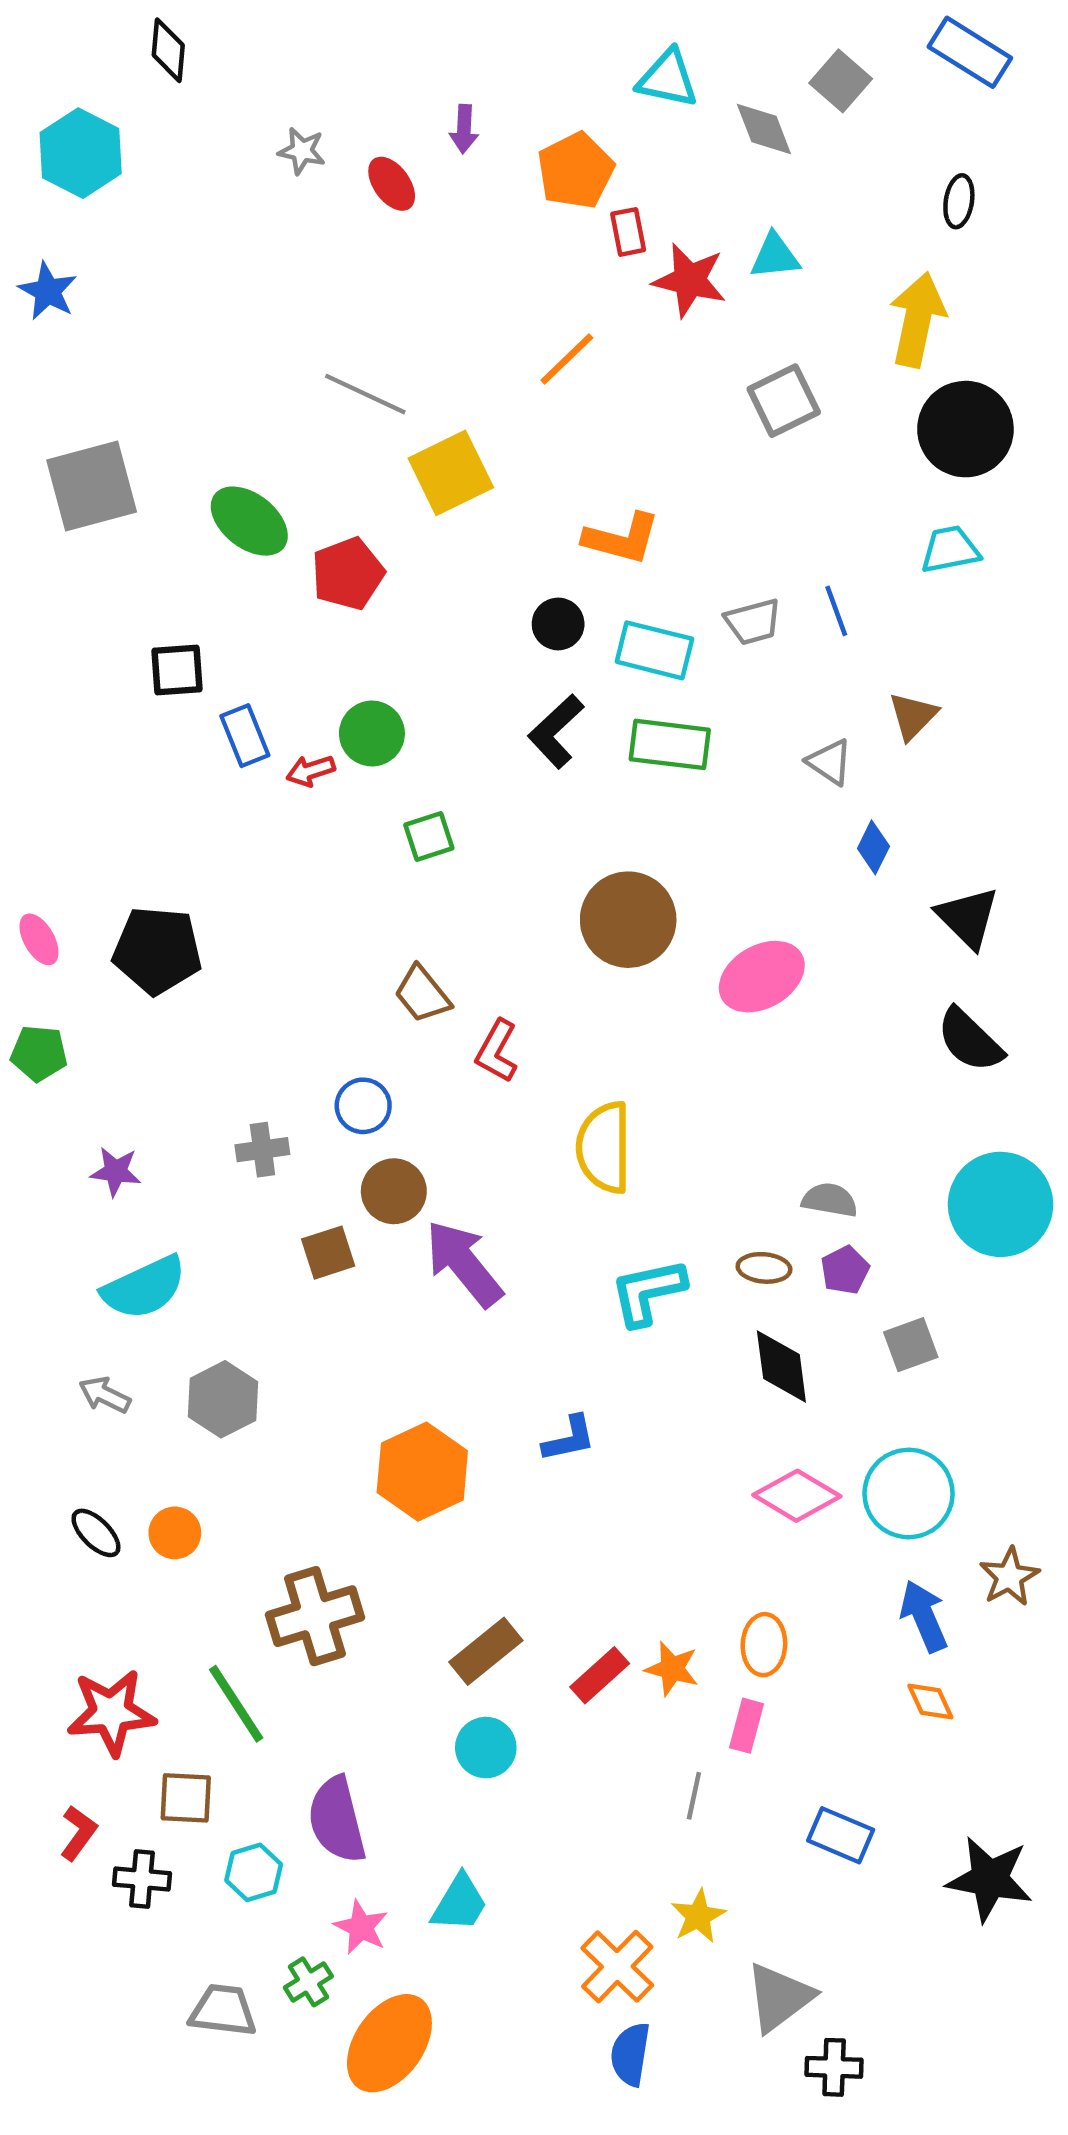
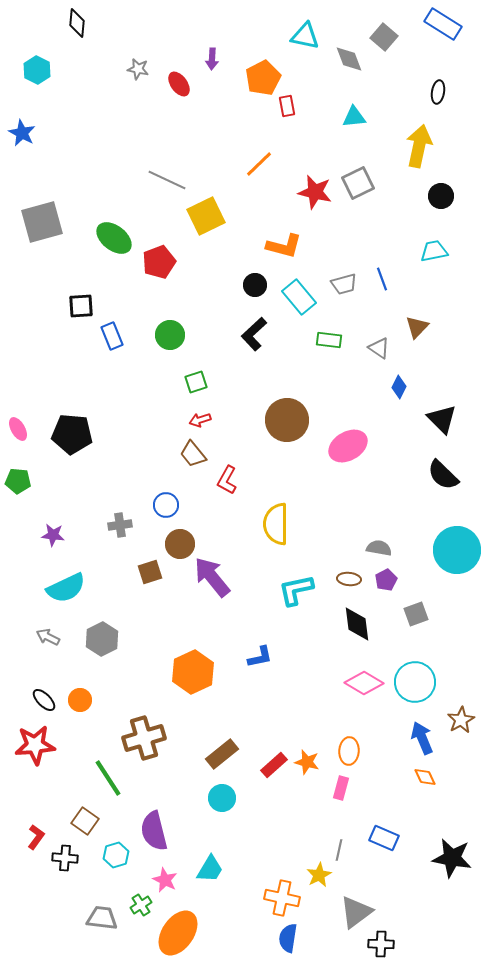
cyan hexagon: (81, 153) -> (37, 70), size x0.7
red star: (690, 280) -> (315, 192), moved
black circle: (965, 429) -> (441, 196), size x0.6
cyan rectangle: (654, 650) -> (299, 297), turned 36
green rectangle: (670, 744) -> (329, 340), moved, size x0.7
red arrow: (311, 771) -> (200, 420), moved
red star: (111, 1713) -> (35, 745), moved
gray line: (694, 1796) -> (339, 850), moved
brown square: (186, 1798) -> (85, 821), turned 32
orange cross: (617, 1967) -> (282, 898), turned -32

